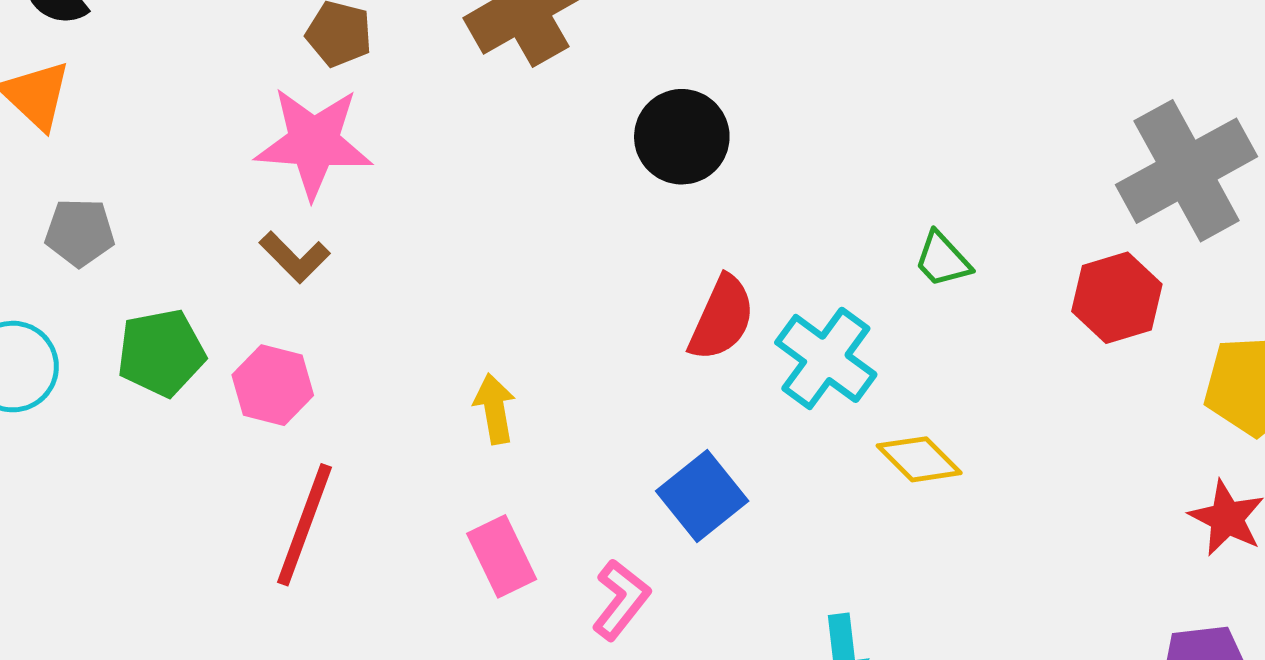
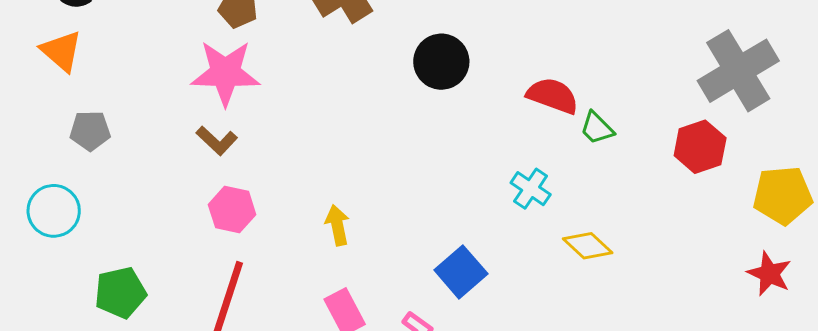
red semicircle: (722, 318) -> (553, 96), moved, turned -92
green pentagon: (161, 353) -> (120, 293), moved
cyan cross: (826, 358) -> (531, 189), size x0.7
pink hexagon: (273, 385) -> (232, 210), moved

